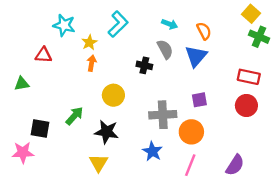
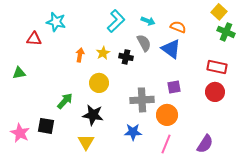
cyan L-shape: (118, 24) -> (116, 21), moved
orange semicircle: (204, 31) -> (178, 27), turned -42
yellow star: (89, 42) -> (103, 53), moved
red triangle: (43, 55) -> (34, 39), moved
blue triangle: (196, 56) -> (171, 49), turned -35
black square: (40, 128) -> (46, 126), moved
blue star: (152, 151) -> (133, 132), turned -30
pink star: (23, 153) -> (20, 133), turned 30

